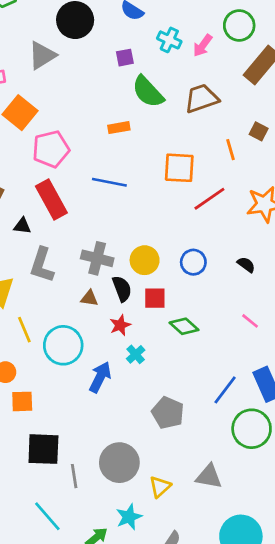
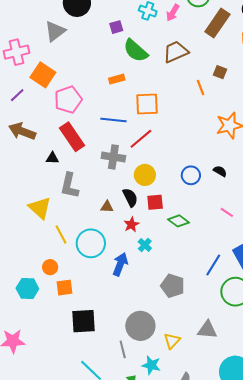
orange square: (179, 168) -> (147, 104), moved
red line: (209, 199) -> (141, 139), moved
gray cross: (97, 258) -> (113, 157), moved
blue circle: (193, 262) -> (191, 175), moved
gray line: (74, 476) -> (123, 349), moved
cyan star: (129, 517) -> (151, 365), turned -30

